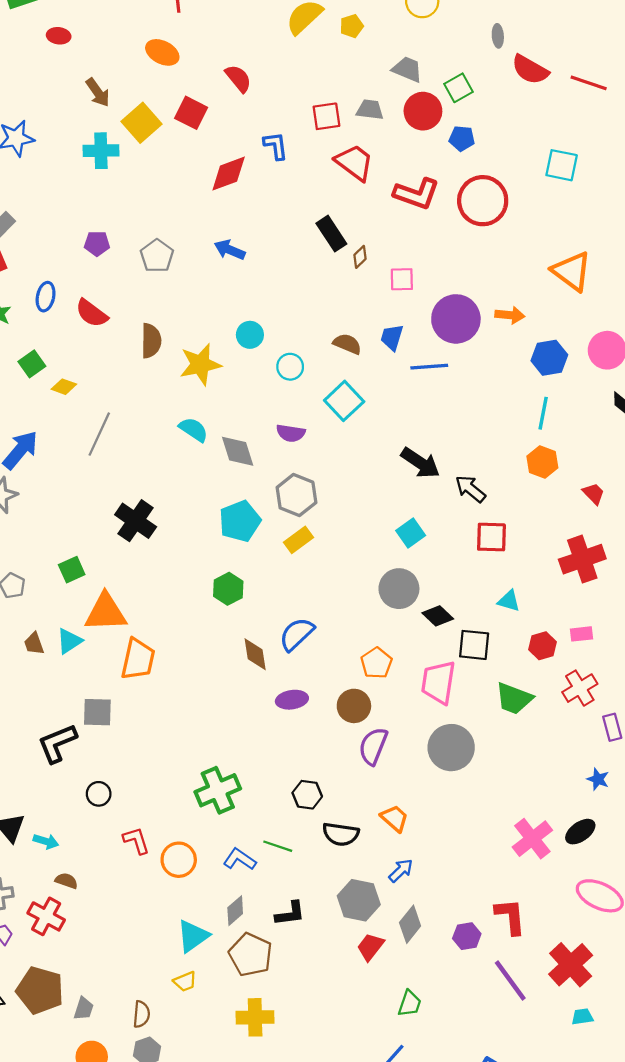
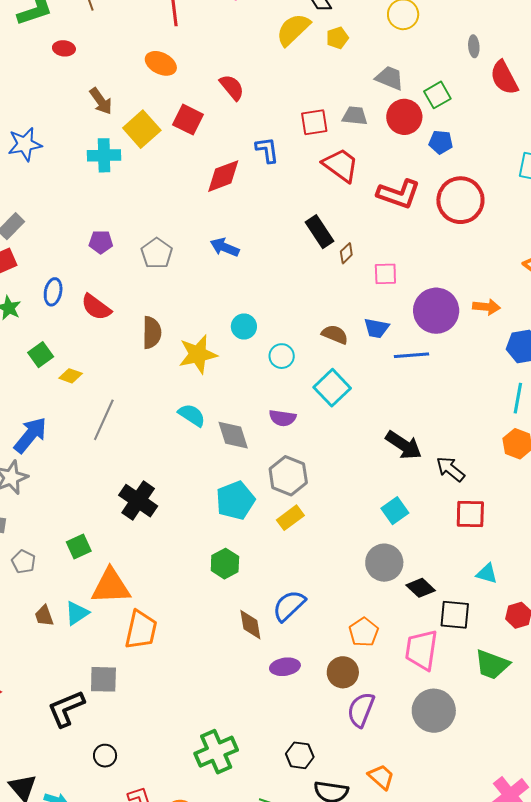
red semicircle: (530, 70) -> (504, 78), turned 33
blue trapezoid: (392, 337) -> (376, 328), turned -96

